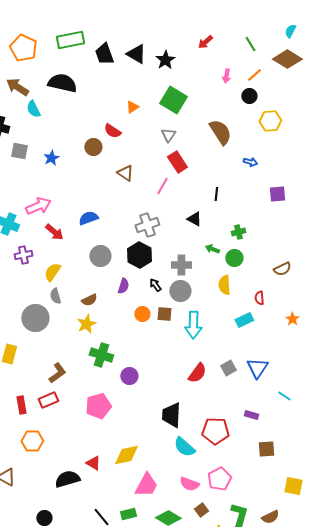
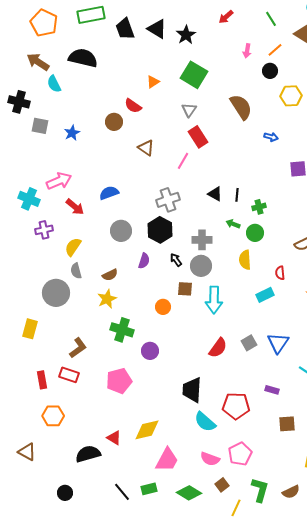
black line: (216, 194) -> (237, 195), moved
orange circle: (142, 314) -> (163, 307), moved
red rectangle: (48, 400) -> (69, 375), turned 42

